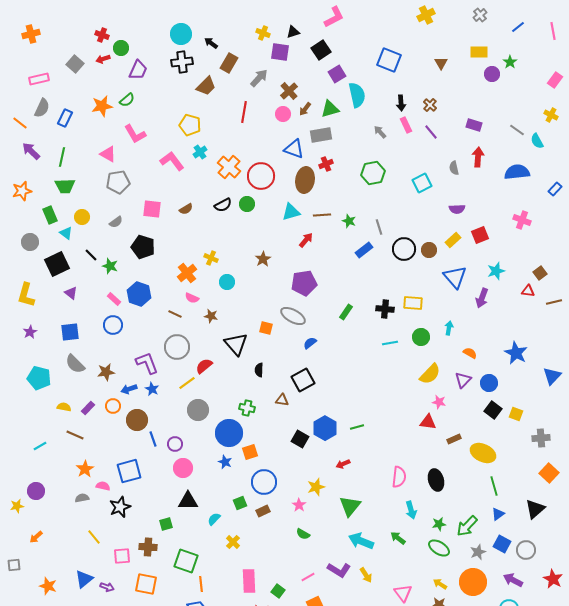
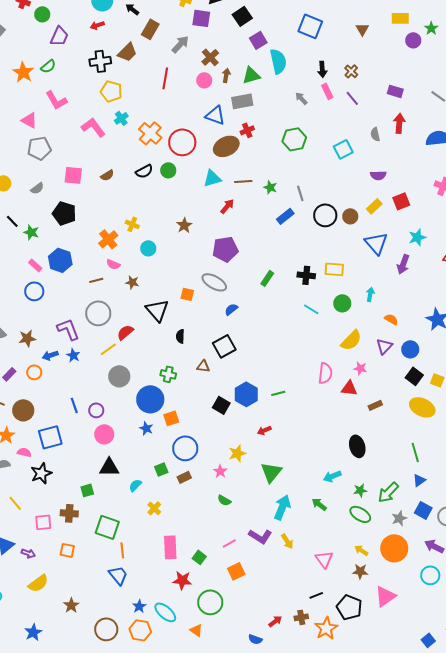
red arrow: (103, 59) -> (97, 25), moved
black cross: (182, 62) -> (100, 61), moved
orange star: (102, 106) -> (23, 72), turned -30
brown arrow: (305, 109) -> (226, 75), turned 152
brown ellipse: (305, 180) -> (226, 146), turned 55
brown line: (175, 314) -> (96, 280), turned -40
cyan line: (390, 343) -> (311, 309), turned 42
brown circle: (137, 420) -> (23, 410), moved
yellow ellipse: (483, 453) -> (422, 407), moved
pink semicircle: (399, 477) -> (325, 373), moved
cyan arrow: (411, 510) -> (332, 476), turned 84
cyan arrow: (361, 541) -> (282, 507), turned 90
orange square: (146, 584) -> (67, 550), size x0.7

